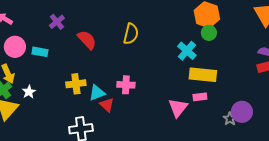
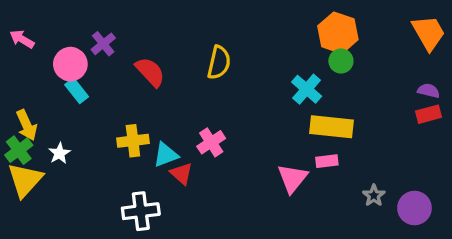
pink circle: (15, 47) -> (70, 64), moved
cyan rectangle: (40, 52) -> (77, 91), turned 42
pink cross: (126, 85) -> (211, 142), turned -36
purple circle: (242, 112) -> (414, 208), moved

